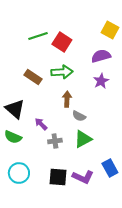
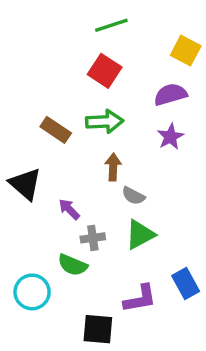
green line: (38, 36) -> (111, 25), moved
green semicircle: (13, 137) -> (73, 265), moved
black square: (58, 177) -> (98, 329), moved
purple L-shape: (83, 177) -> (140, 299), turned -35

